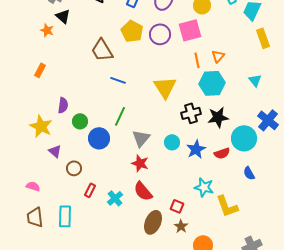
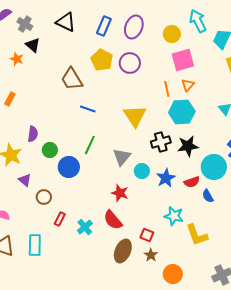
pink square: (190, 30) -> (183, 60), moved
gray triangle: (141, 138) -> (122, 157), moved
red star: (140, 163) -> (120, 193), moved
blue semicircle: (249, 173) -> (208, 196), moved

